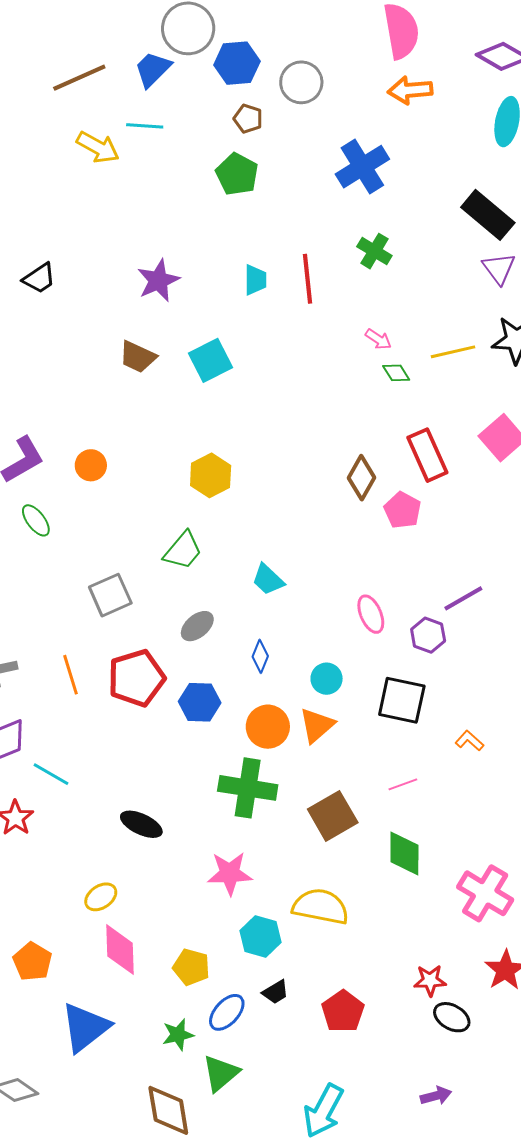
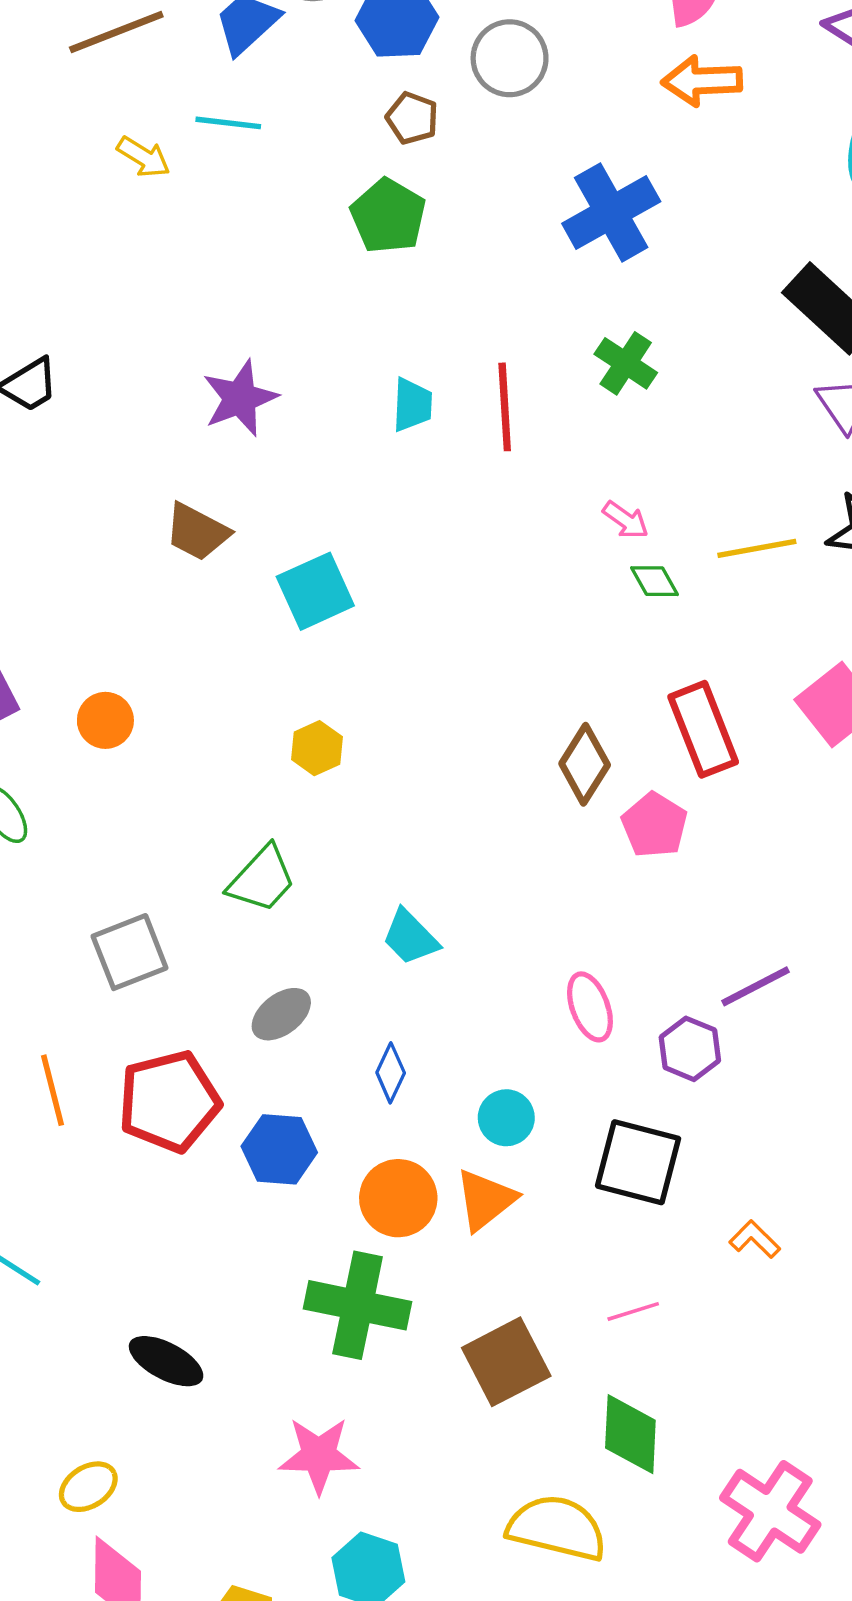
yellow arrow: (98, 147) -> (144, 157), size x0.7
cyan square: (211, 360) -> (315, 591), moved
yellow hexagon: (211, 475) -> (317, 748), size x0.7
yellow semicircle: (321, 907) -> (557, 1528), moved

